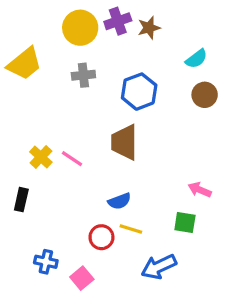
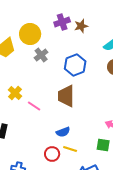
yellow circle: (80, 28) -> (30, 34), moved
gray cross: (83, 75) -> (41, 55), turned -32
yellow cross: (41, 157) -> (15, 93), moved

